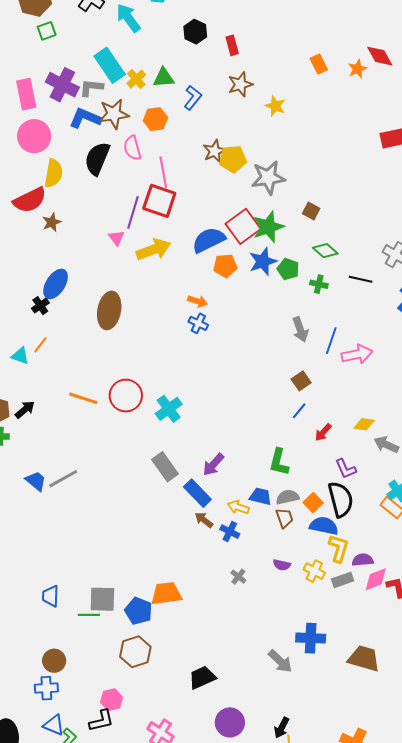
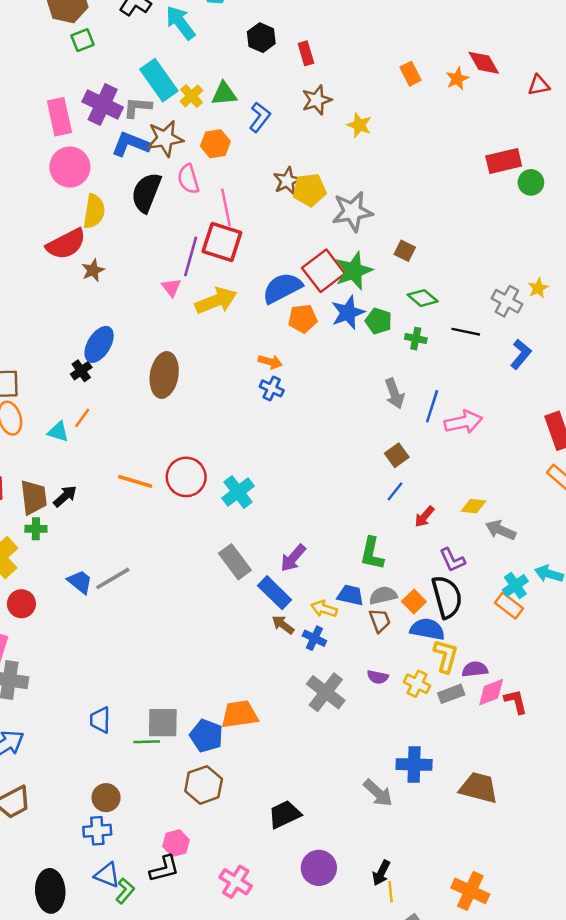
gray cross: (238, 577) -> (326, 692), size x2.0

